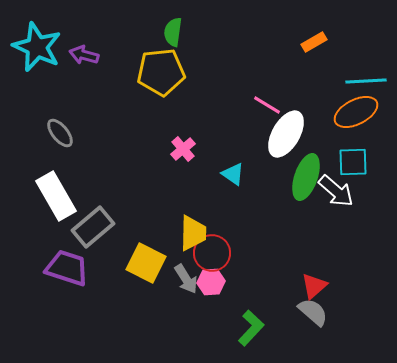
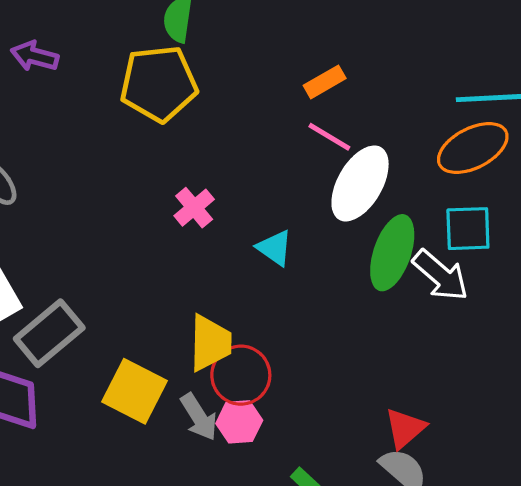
orange rectangle: (314, 42) -> (325, 82), moved

